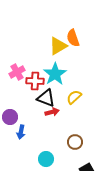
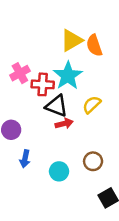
orange semicircle: (73, 38) -> (94, 45), moved
blue arrow: (21, 132) -> (25, 159), moved
cyan circle: (46, 159) -> (59, 171), moved

